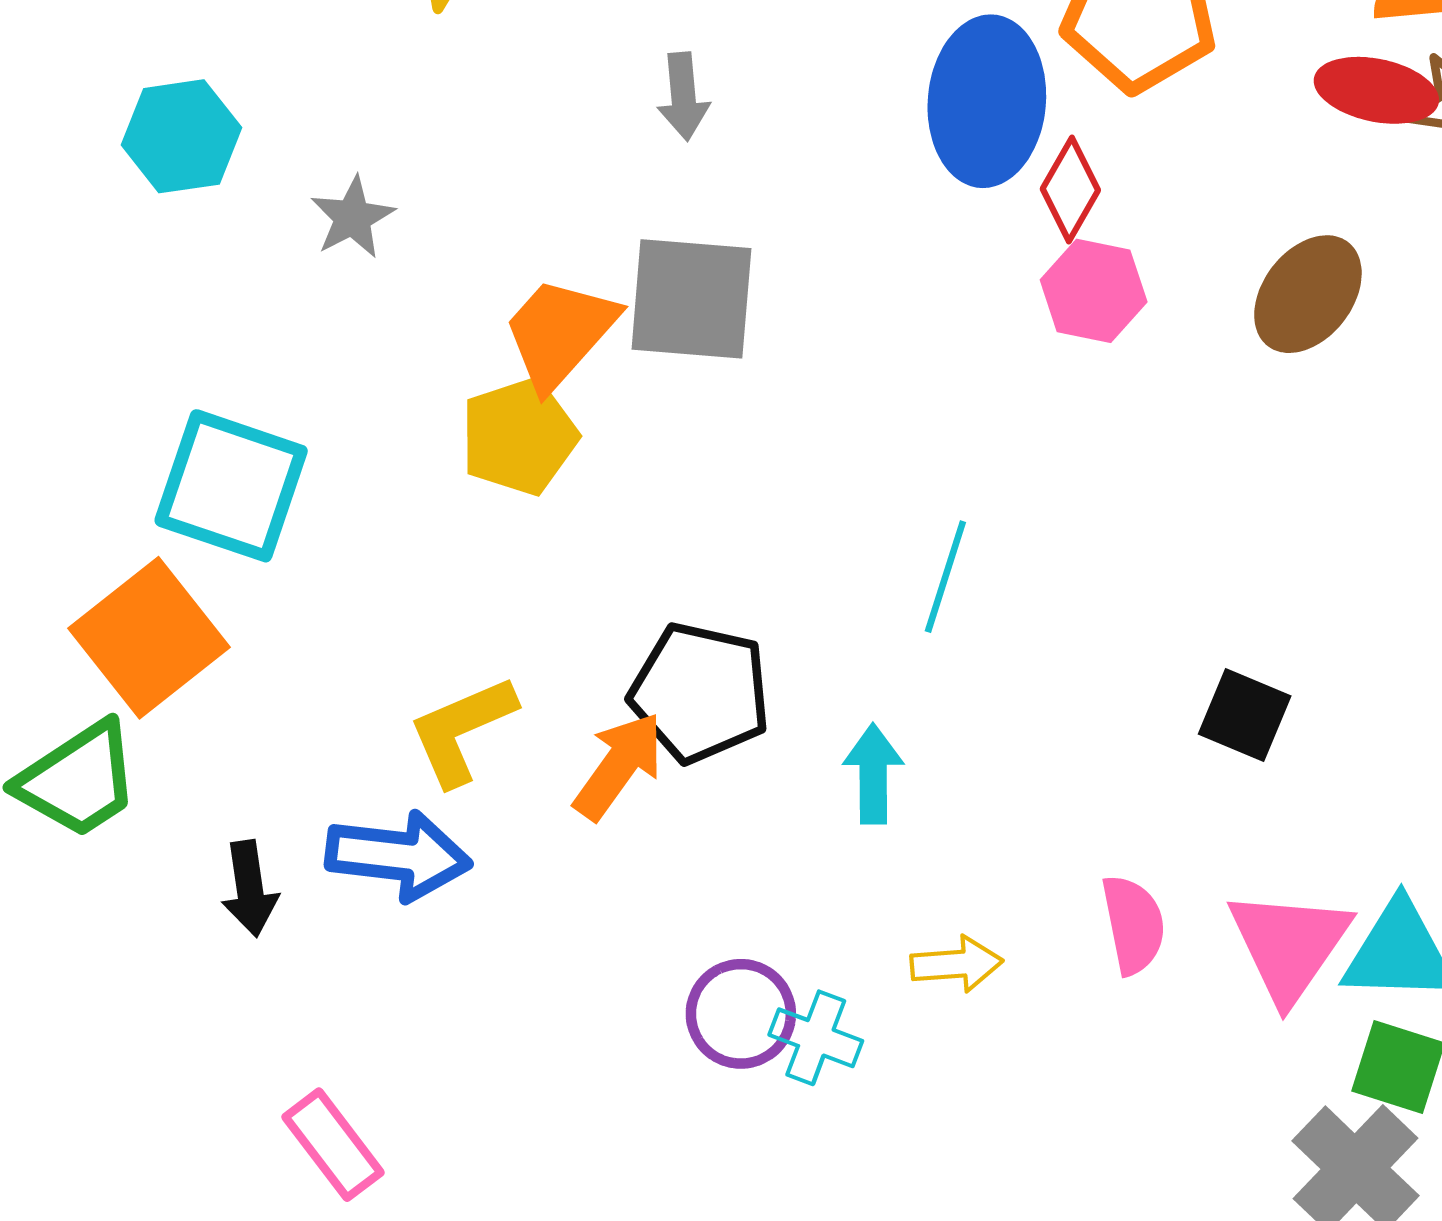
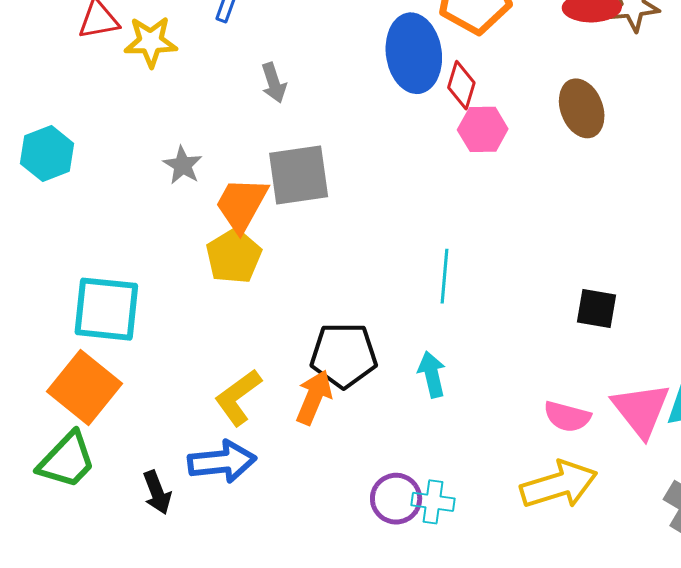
gray star: (353, 217) -> (183, 165), moved
brown ellipse: (1308, 294) -> (582, 108), turned -46
pink semicircle: (1133, 924) -> (567, 417), turned 129
yellow arrow: (957, 964) -> (559, 485), moved, size x1.8

